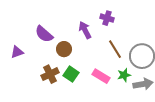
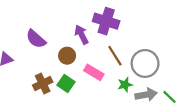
purple cross: (107, 18) -> (106, 21), size x1.6
brown circle: (64, 49) -> (67, 56), moved
pink rectangle: (101, 76) -> (94, 72), moved

